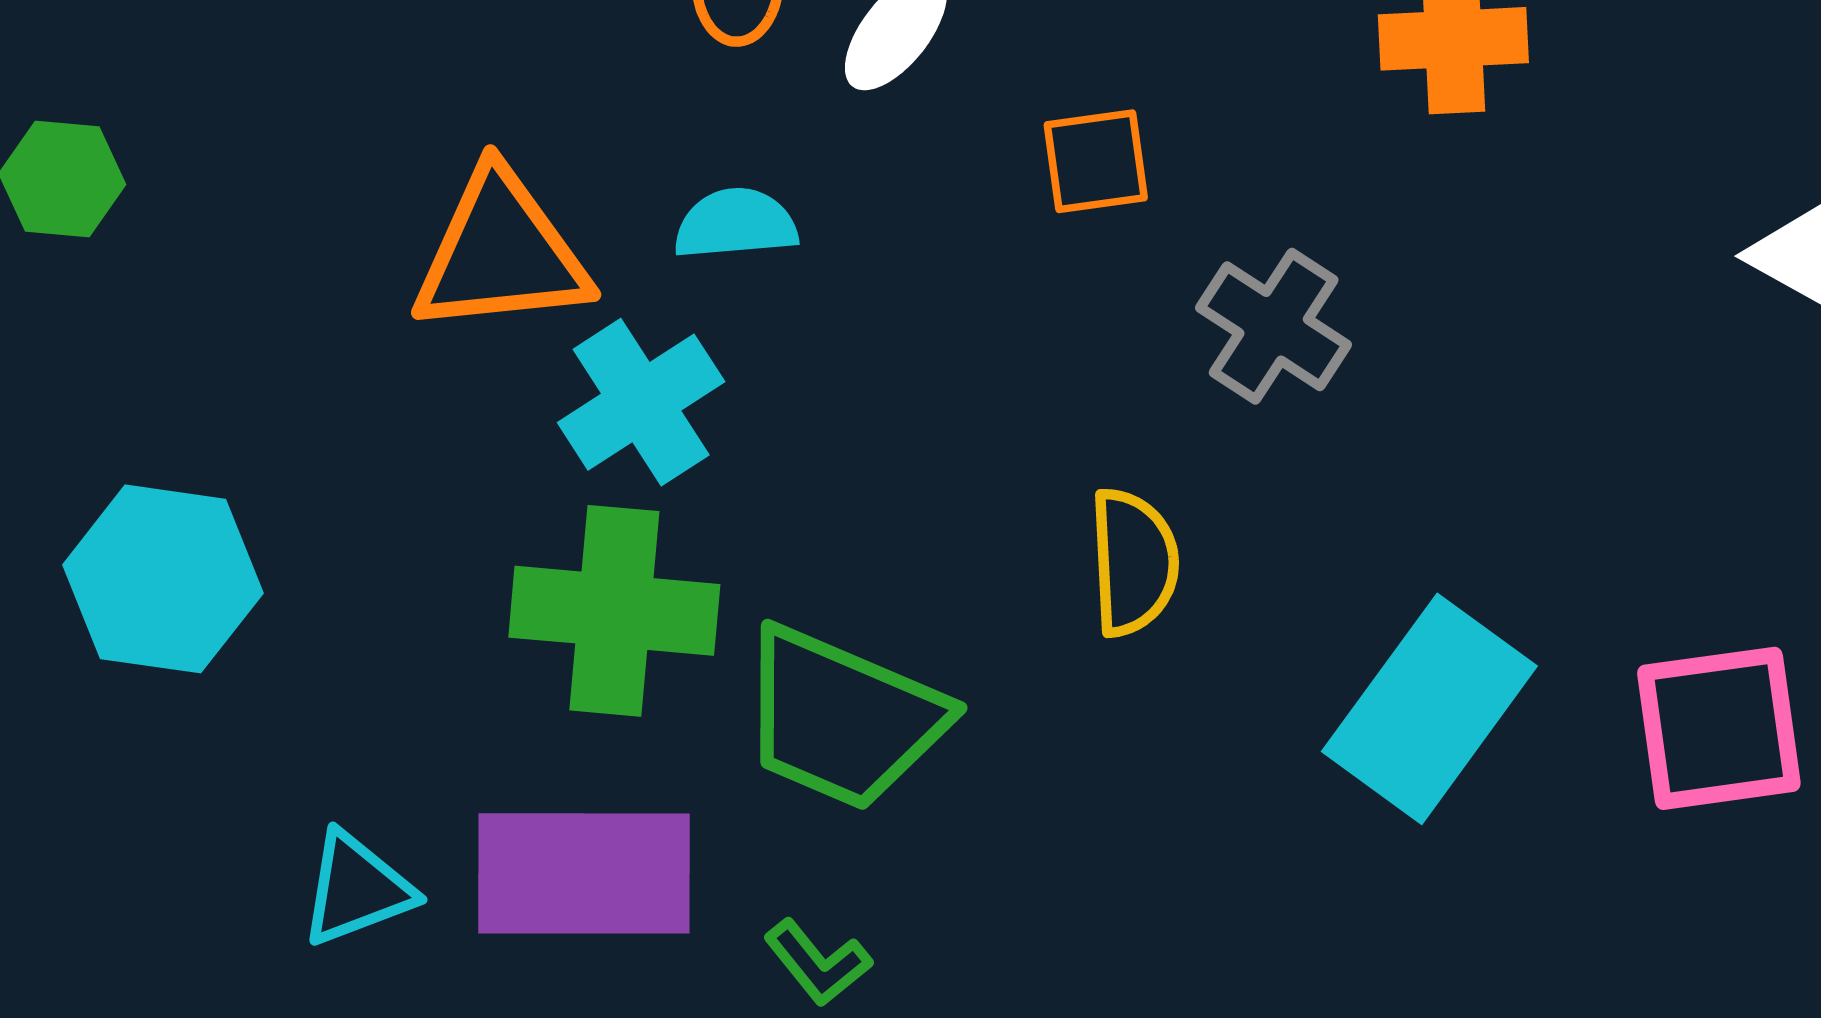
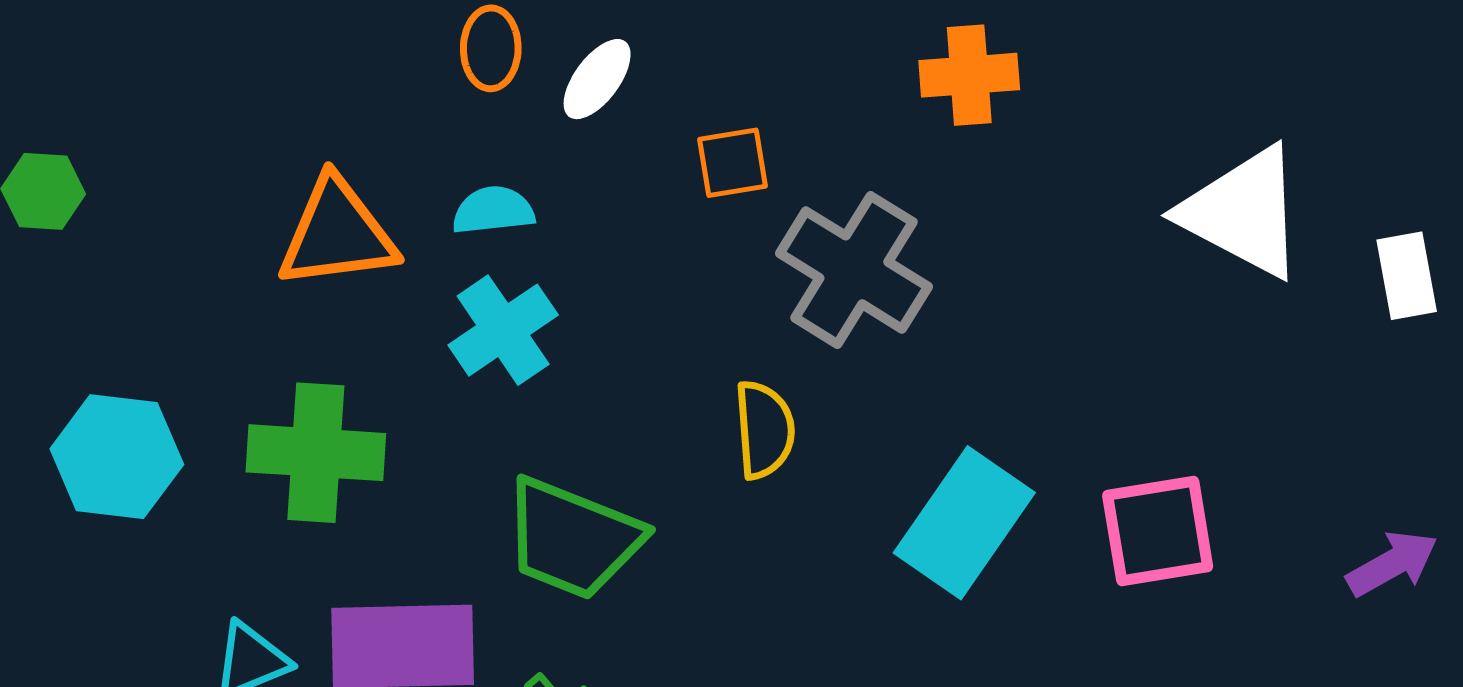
gray cross: (1274, 326) -> (854, 270), size x1.5
cyan cross: (641, 402) -> (503, 330), moved
green cross: (614, 611) -> (316, 453), moved

